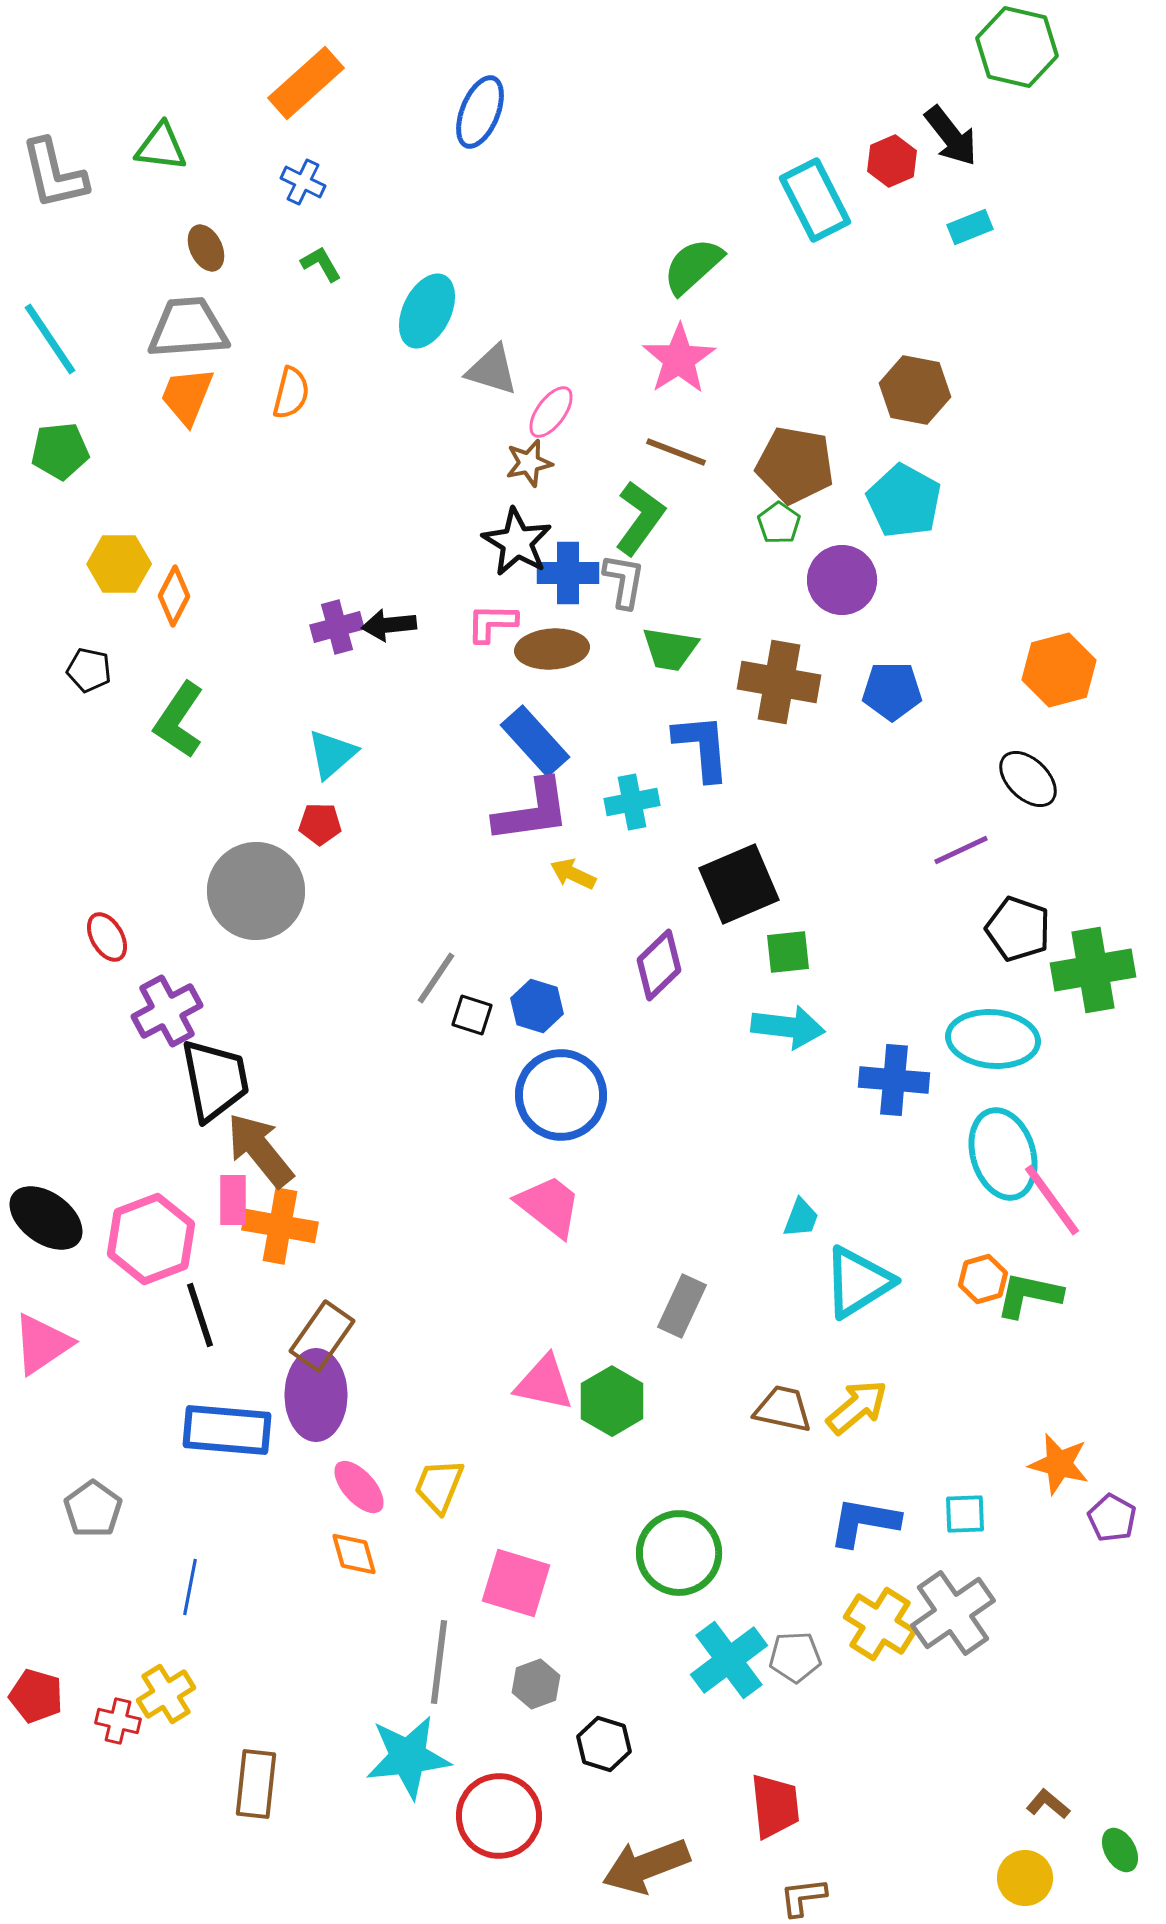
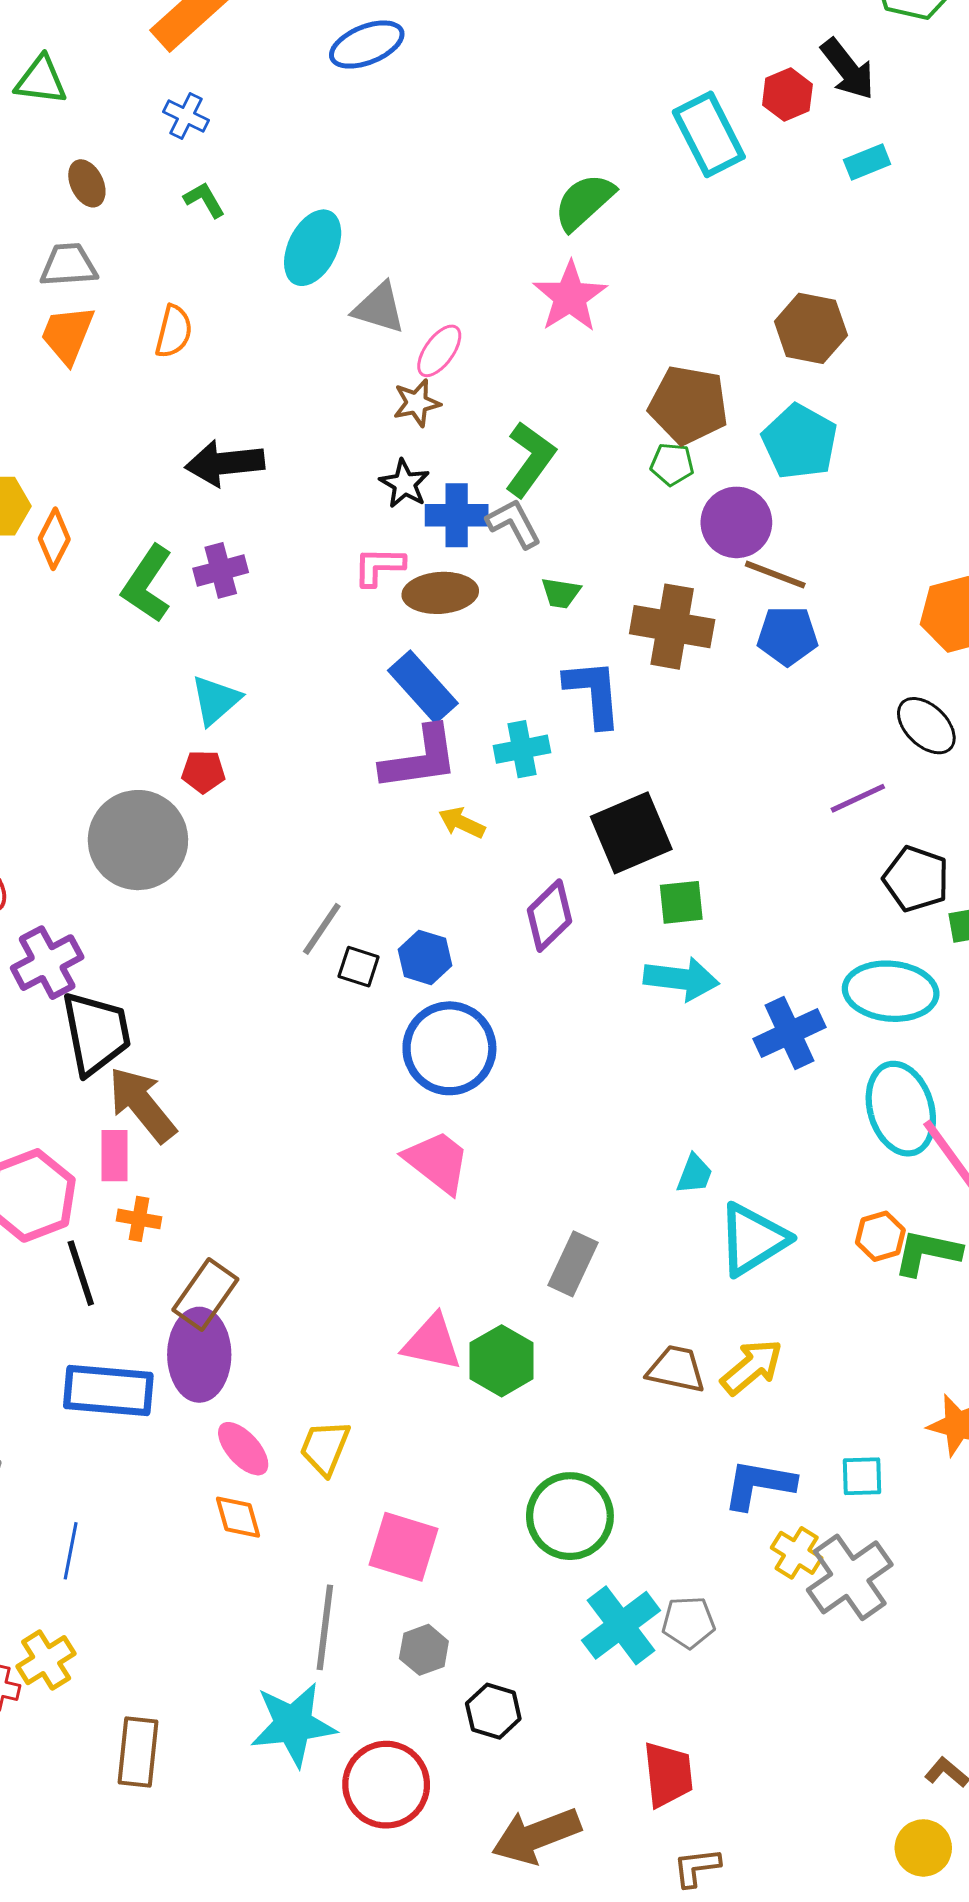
blue ellipse: (480, 112) -> (367, 45), turned 46
gray trapezoid: (188, 328) -> (69, 265), size x0.7
brown line: (676, 452) -> (775, 575), moved
green pentagon: (779, 523) -> (672, 464), turned -30
black star: (517, 542) -> (405, 484), size x0.7
gray L-shape: (624, 581) -> (514, 523), turned -38
black arrow: (389, 625) -> (225, 463), moved, size x1.4
green trapezoid: (670, 649) -> (561, 593), size x0.7
green L-shape: (179, 720) -> (147, 584), moved
blue cross: (894, 1080) -> (790, 1033), turned -30
orange cross: (280, 1226) -> (139, 1219), moved, size x0.6
yellow cross: (880, 1624) -> (797, 1553), moved, size x0.7

